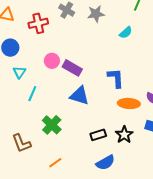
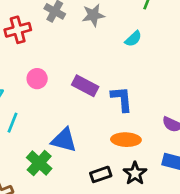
purple rectangle: (72, 68) -> (85, 86), moved
blue triangle: (79, 96) -> (64, 140), moved
orange ellipse: (129, 103) -> (126, 140), moved

